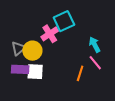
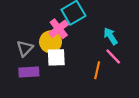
yellow circle: (32, 51) -> (51, 42), moved
white square: (35, 72) -> (56, 57), moved

